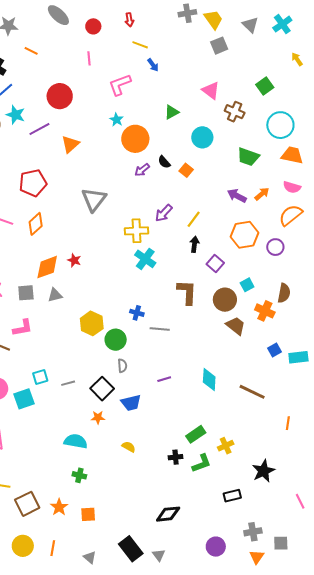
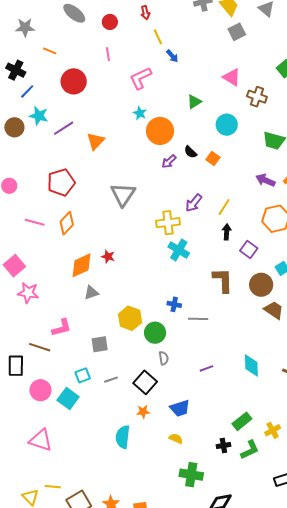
yellow line: (140, 45) -> (158, 37), turned 49
red circle: (60, 96) -> (74, 81), moved
gray square: (26, 293) -> (100, 344), moved
cyan square: (24, 399) -> (68, 398), turned -30
blue trapezoid: (131, 403) -> (180, 408), moved
cyan semicircle: (76, 441) -> (123, 437), turned -90
green cross: (79, 475) -> (191, 475), moved, size x1.6

